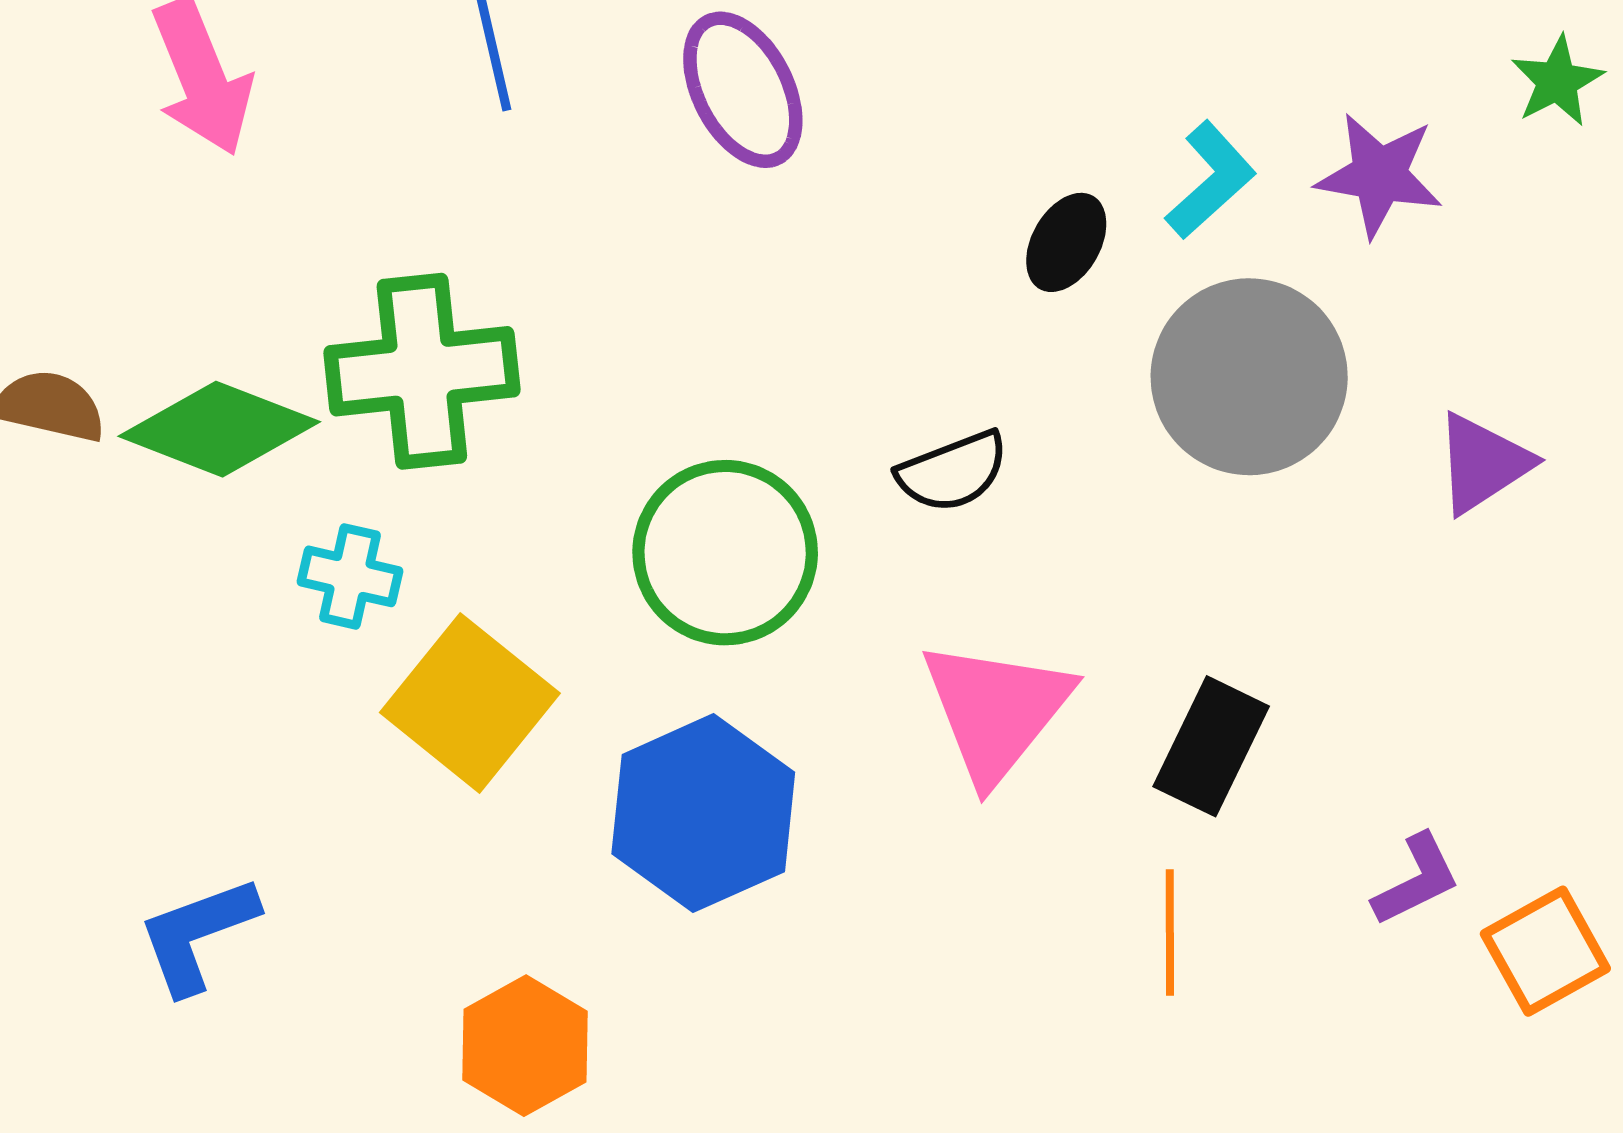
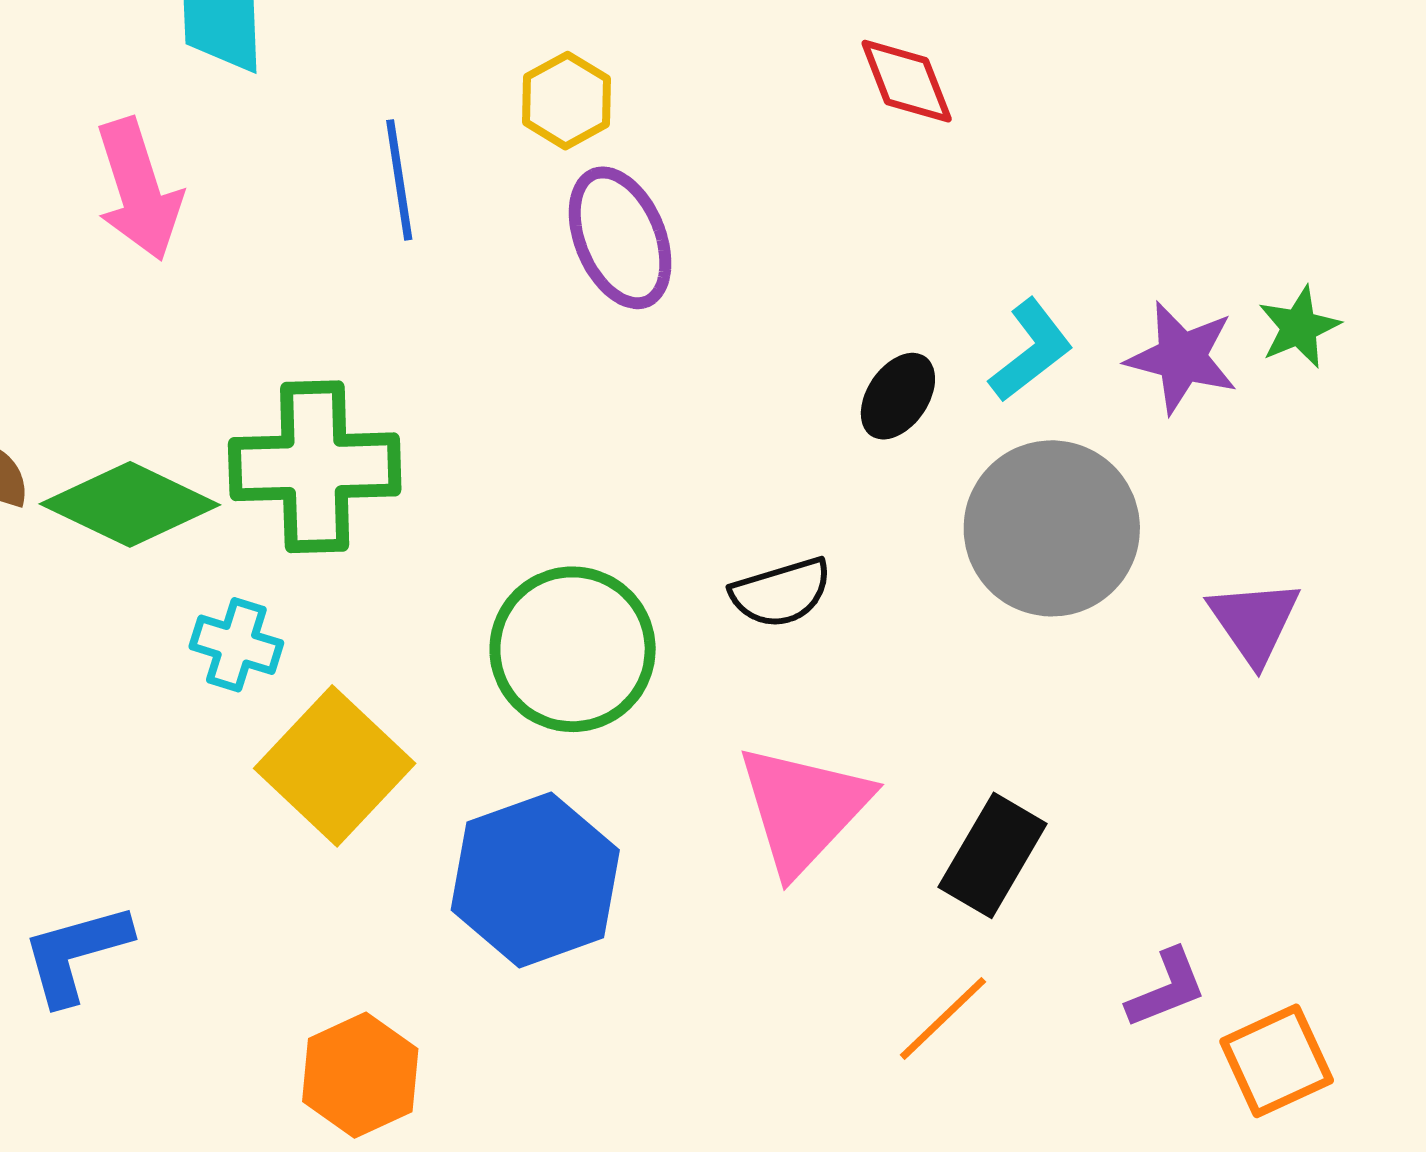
green star: (1557, 81) -> (1299, 327), moved
purple triangle: (1483, 463) -> (1254, 622), turned -36
orange line: (1170, 932) -> (943, 1018), turned 42

